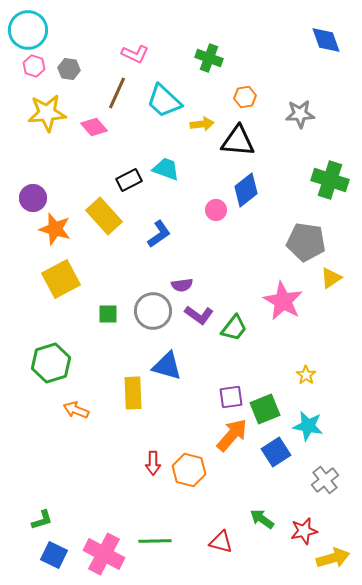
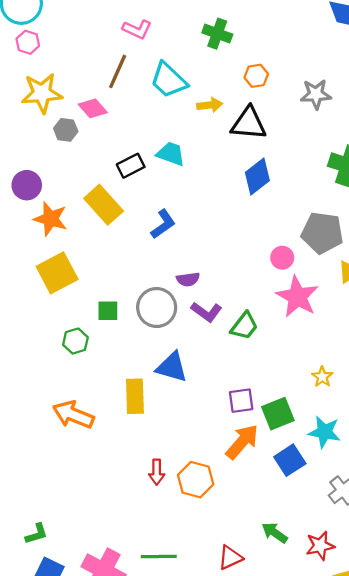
gray hexagon: (69, 69) -> (66, 130), moved
pink circle: (216, 210) -> (282, 258), moved
green hexagon: (51, 363) -> (75, 341), moved, size x0.6
orange arrow: (76, 410) -> (73, 415), size x1.5
red triangle: (221, 542) -> (230, 558), turned -40

